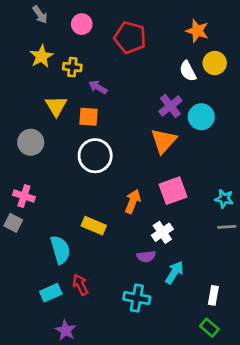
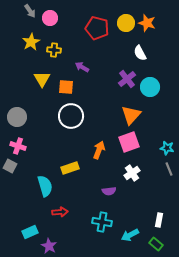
pink circle: (82, 24) -> (50, 18), moved
yellow circle: (215, 63) -> (126, 23), moved
purple arrow: (98, 87) -> (82, 67), moved
orange triangle: (164, 141) -> (131, 115), moved
gray circle: (31, 142) -> (17, 117), moved
yellow rectangle: (94, 226) -> (70, 168), turned -42
gray line: (227, 227) -> (169, 169), turned 72
white cross: (162, 232) -> (132, 173), moved
cyan arrow: (174, 273) -> (130, 235), moved, turned -150
red arrow: (80, 285) -> (60, 212), turned 112
cyan rectangle: (51, 293) -> (30, 232), moved

